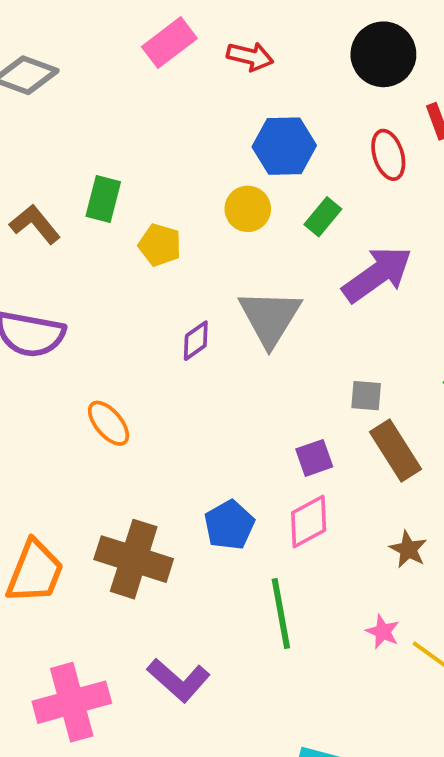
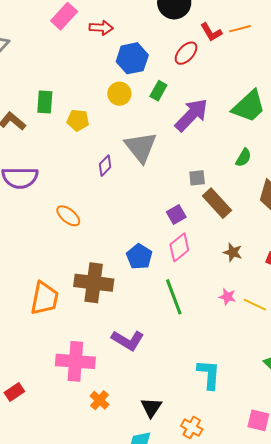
red arrow: (250, 56) -> (101, 28), moved
red ellipse: (388, 155) -> (186, 53), turned 70
pink cross: (72, 702) -> (75, 361), turned 30

